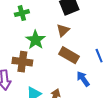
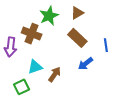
blue arrow: (83, 79) -> (85, 64), turned -105

